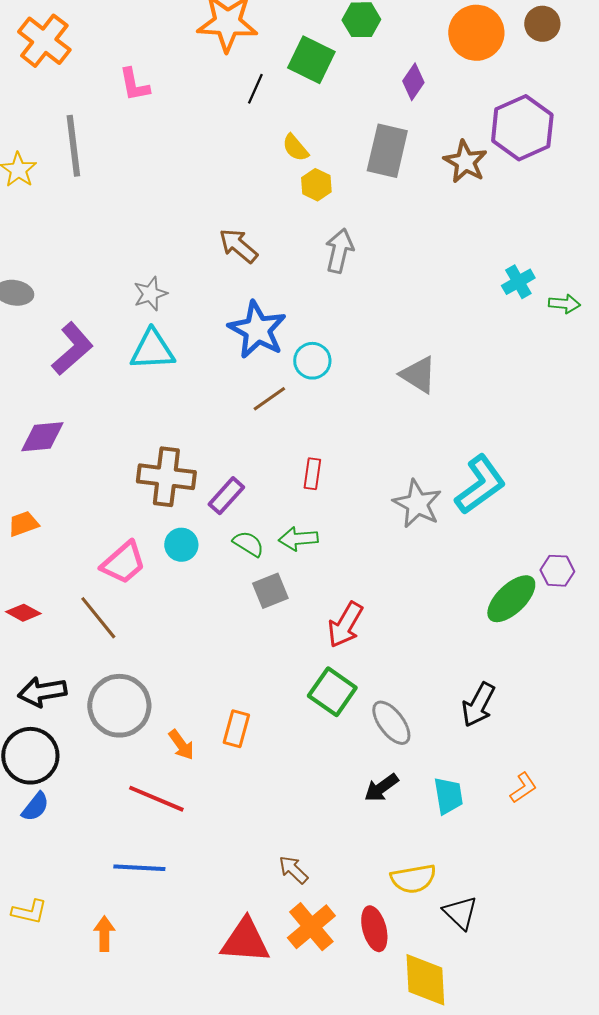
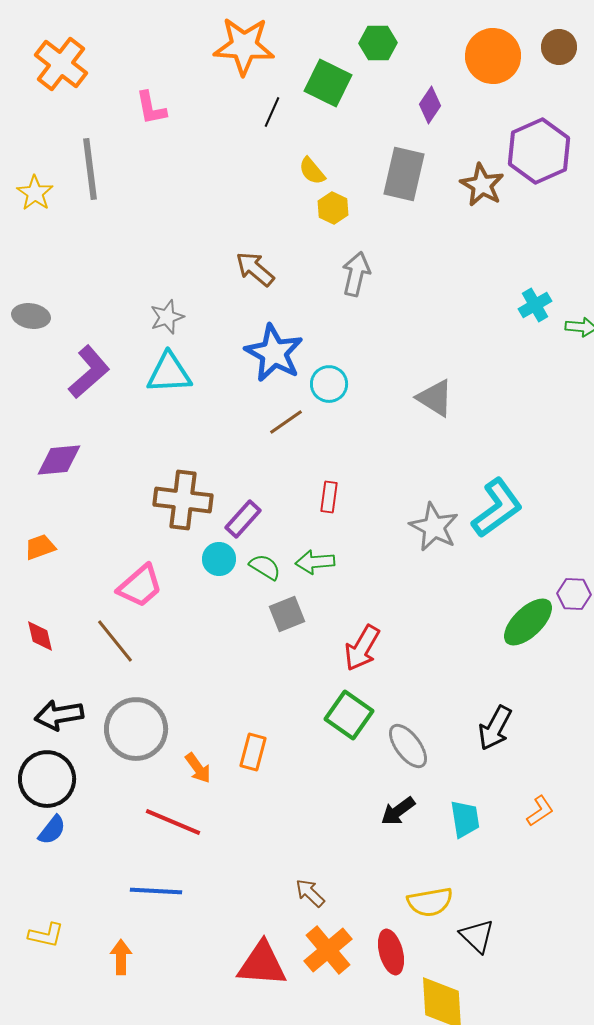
cyan circle: (181, 545) -> (219, 559), moved
red diamond: (23, 613) -> (40, 636), turned 48

